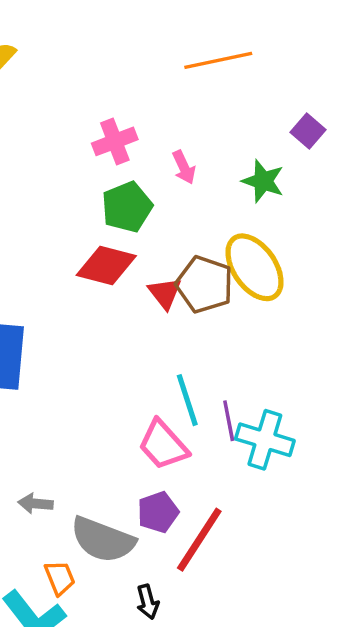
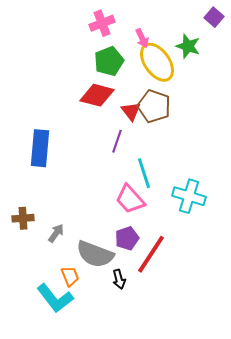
yellow ellipse: (255, 267) -> (157, 62), moved
purple line: (229, 421) -> (117, 141), moved, turned 30
gray arrow: (36, 504) -> (56, 233), turned 120
black arrow: (148, 602) -> (119, 279), moved

